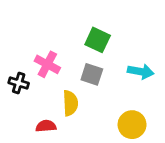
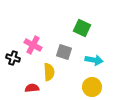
green square: (98, 40) -> (82, 28), moved
cyan arrow: (141, 72) -> (94, 60), moved

